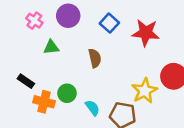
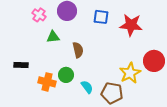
blue square: (109, 23) -> (101, 17), turned -35
brown semicircle: (95, 58) -> (78, 50), moved
black rectangle: (26, 81) -> (21, 65), moved, turned -32

